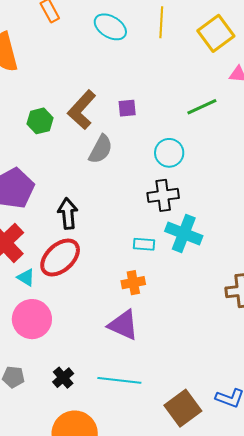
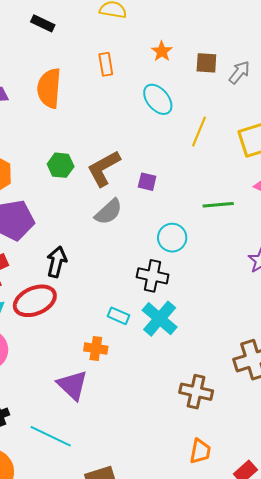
yellow line: (161, 22) -> (199, 132), moved

